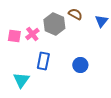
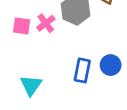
blue rectangle: (43, 61) -> (82, 70), moved

